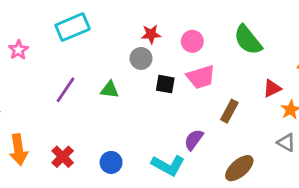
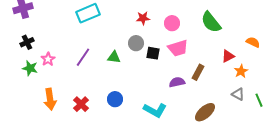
pink star: (18, 50) -> (48, 59), moved
gray circle: (141, 58) -> (136, 43), moved
purple semicircle: (194, 140) -> (177, 82), moved, turned 42
blue circle: (111, 162) -> (115, 99), moved

